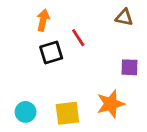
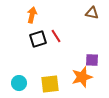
red line: (78, 38) -> (56, 36), moved
purple square: (130, 67) -> (92, 60), moved

